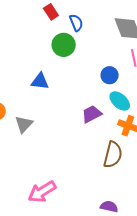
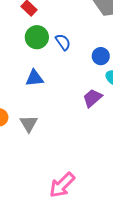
blue semicircle: (76, 23) -> (63, 42), moved
green circle: (64, 45) -> (37, 37), moved

